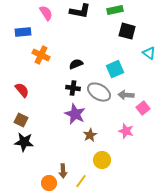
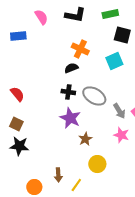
orange cross: (41, 55) -> (80, 49), moved
cyan square: (115, 69) -> (114, 61), moved
gray arrow: (126, 95) -> (119, 111), moved, turned -126
orange circle: (49, 183) -> (34, 187), moved

